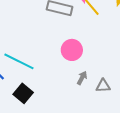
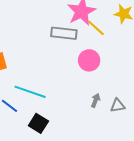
pink circle: (72, 50) -> (89, 60), moved

